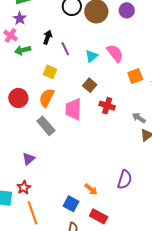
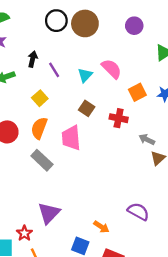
purple circle: (127, 10) -> (134, 26), moved
yellow square: (50, 72) -> (40, 98), turned 32
red cross: (107, 106) -> (119, 118), moved
purple triangle: (29, 159) -> (49, 213), moved, size x1.5
purple semicircle: (125, 180) -> (138, 212), turned -72

